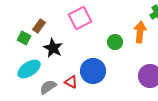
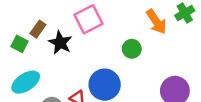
orange arrow: (140, 32) -> (156, 22), moved, turned 140
black star: (53, 48) -> (60, 43), moved

